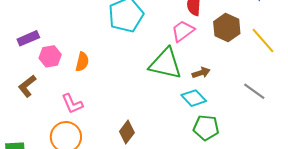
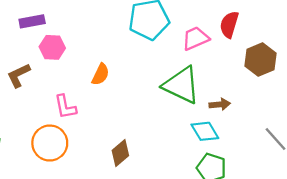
pink trapezoid: (183, 31) -> (195, 38), moved
orange semicircle: (82, 62) -> (100, 74), moved

